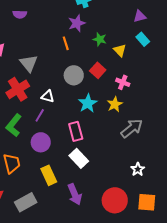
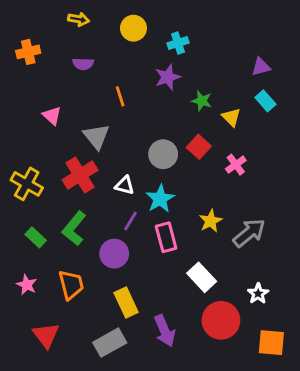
orange line: (66, 43) -> (120, 96), moved
pink cross: (123, 82) -> (236, 165), turned 32
cyan star: (88, 103) -> (160, 199), moved
yellow star: (115, 104) -> (211, 221), moved
purple line: (40, 115) -> (130, 221), moved
white rectangle: (79, 158) -> (202, 277), moved
red circle: (115, 200) -> (221, 320), moved
gray rectangle: (26, 202) -> (110, 343), moved

